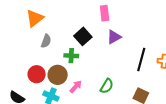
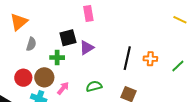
black square: (83, 36) -> (68, 38), turned 30
purple triangle: (114, 37) -> (87, 48), moved
green semicircle: (107, 86) -> (94, 86), turned -133

